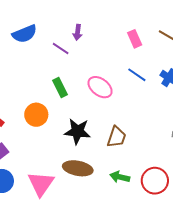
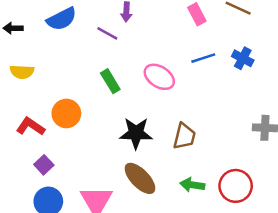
blue line: (137, 75) -> (203, 58), turned -48
orange circle: (36, 115) -> (66, 113), moved
brown ellipse: (78, 168) -> (140, 178), turned 40

